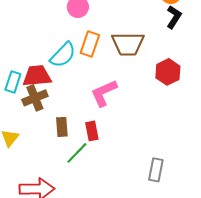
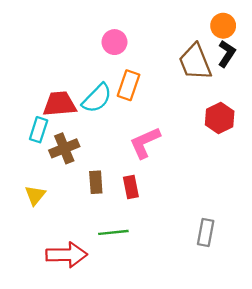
brown trapezoid: (128, 44) -> (195, 62), moved, turned 68
red trapezoid: (37, 76) -> (60, 104), moved
green line: (77, 153) -> (113, 232), moved, turned 40

